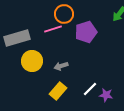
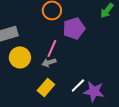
pink line: (53, 29) -> (52, 48), moved, turned -48
purple star: (106, 95) -> (94, 91), size x1.5

